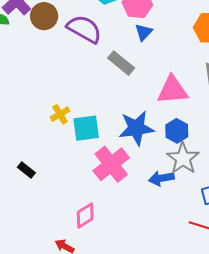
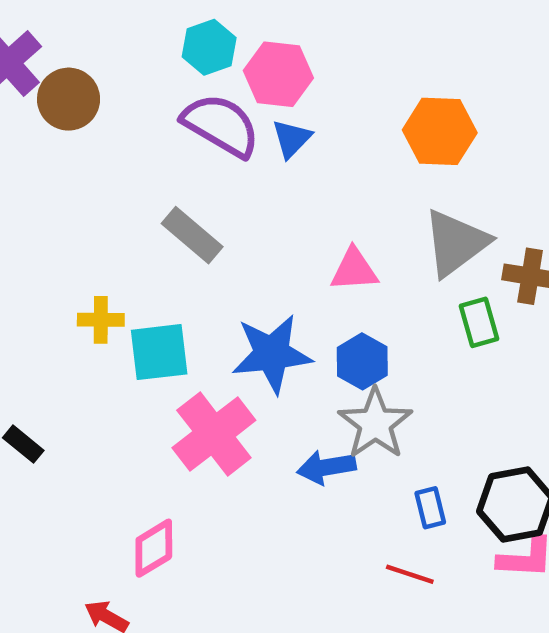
purple semicircle: (84, 29) -> (221, 125), moved
gray rectangle: (121, 63) -> (192, 235), moved
pink triangle: (172, 90) -> (354, 270), size x0.7
yellow cross: (60, 114) -> (101, 320), turned 30

